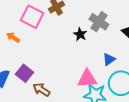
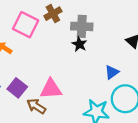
gray cross: (99, 22) -> (82, 26), moved, turned -30
pink triangle: (87, 79) -> (51, 89), moved

